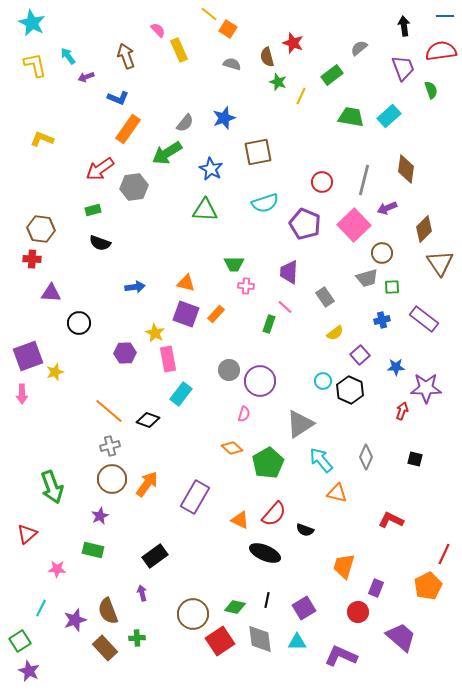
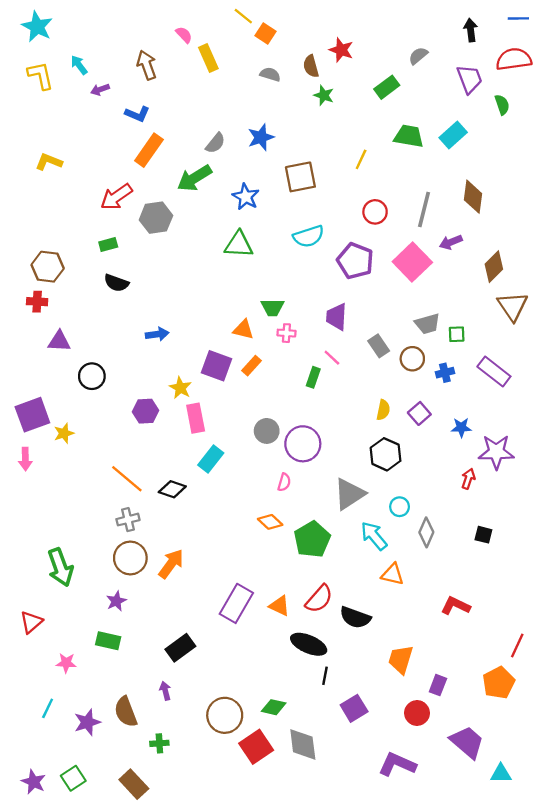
yellow line: (301, 96) -> (361, 159), moved
brown circle: (382, 253) -> (412, 359), moved
orange triangle: (186, 283) -> (243, 330), moved
yellow semicircle: (335, 333) -> (383, 410), moved, turned -42
cyan circle: (323, 381) -> (400, 507), moved
black hexagon: (350, 390) -> (386, 454), moved
purple rectangle: (195, 497) -> (236, 603), moved
black semicircle: (305, 530) -> (355, 617), size x1.5
black line: (267, 600) -> (325, 676), moved
green square: (20, 641) -> (73, 778), moved
cyan triangle: (297, 642) -> (501, 774), moved
brown rectangle: (105, 648) -> (134, 784), moved

